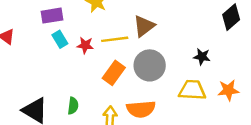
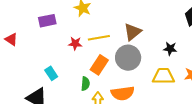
brown triangle: (144, 26) -> (133, 32), moved
cyan rectangle: (60, 39) -> (51, 73), moved
green semicircle: (73, 106) -> (85, 84), moved

